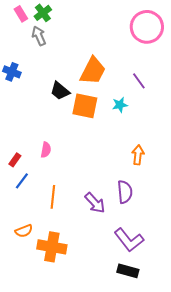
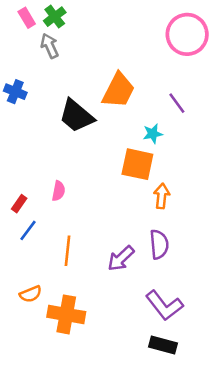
black trapezoid: (60, 91) -> (76, 116), size x1.4
orange square: (85, 106) -> (137, 164), moved
orange arrow: (138, 155) -> (162, 196), moved
purple arrow: (95, 203) -> (121, 258), turned 90

